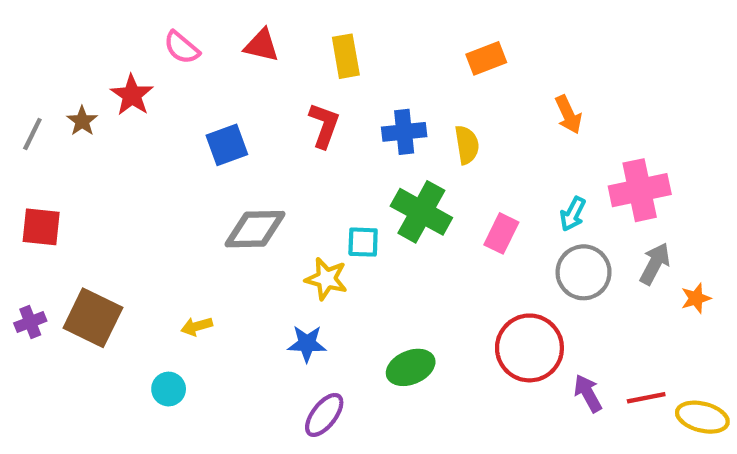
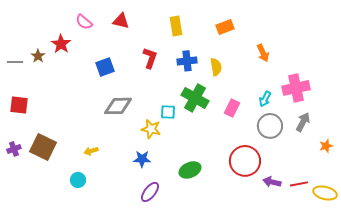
yellow rectangle: (346, 56) -> (176, 26), moved
gray line: (32, 134) -> (15, 62), turned 63
orange star: (696, 298) -> (326, 146), moved
purple arrow: (588, 393) -> (272, 182), turned -48

